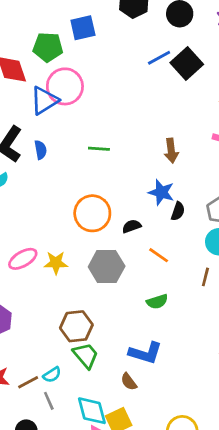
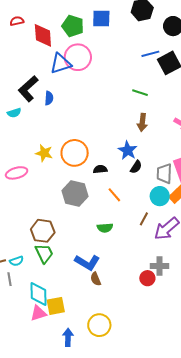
green line: (99, 149) -> (140, 93), moved
yellow star: (56, 263) -> (44, 153), moved
brown semicircle: (129, 382) -> (96, 279), moved

